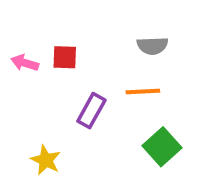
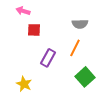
pink arrow: (25, 63) -> (23, 11), moved
orange line: (143, 91) -> (75, 48), turned -60

